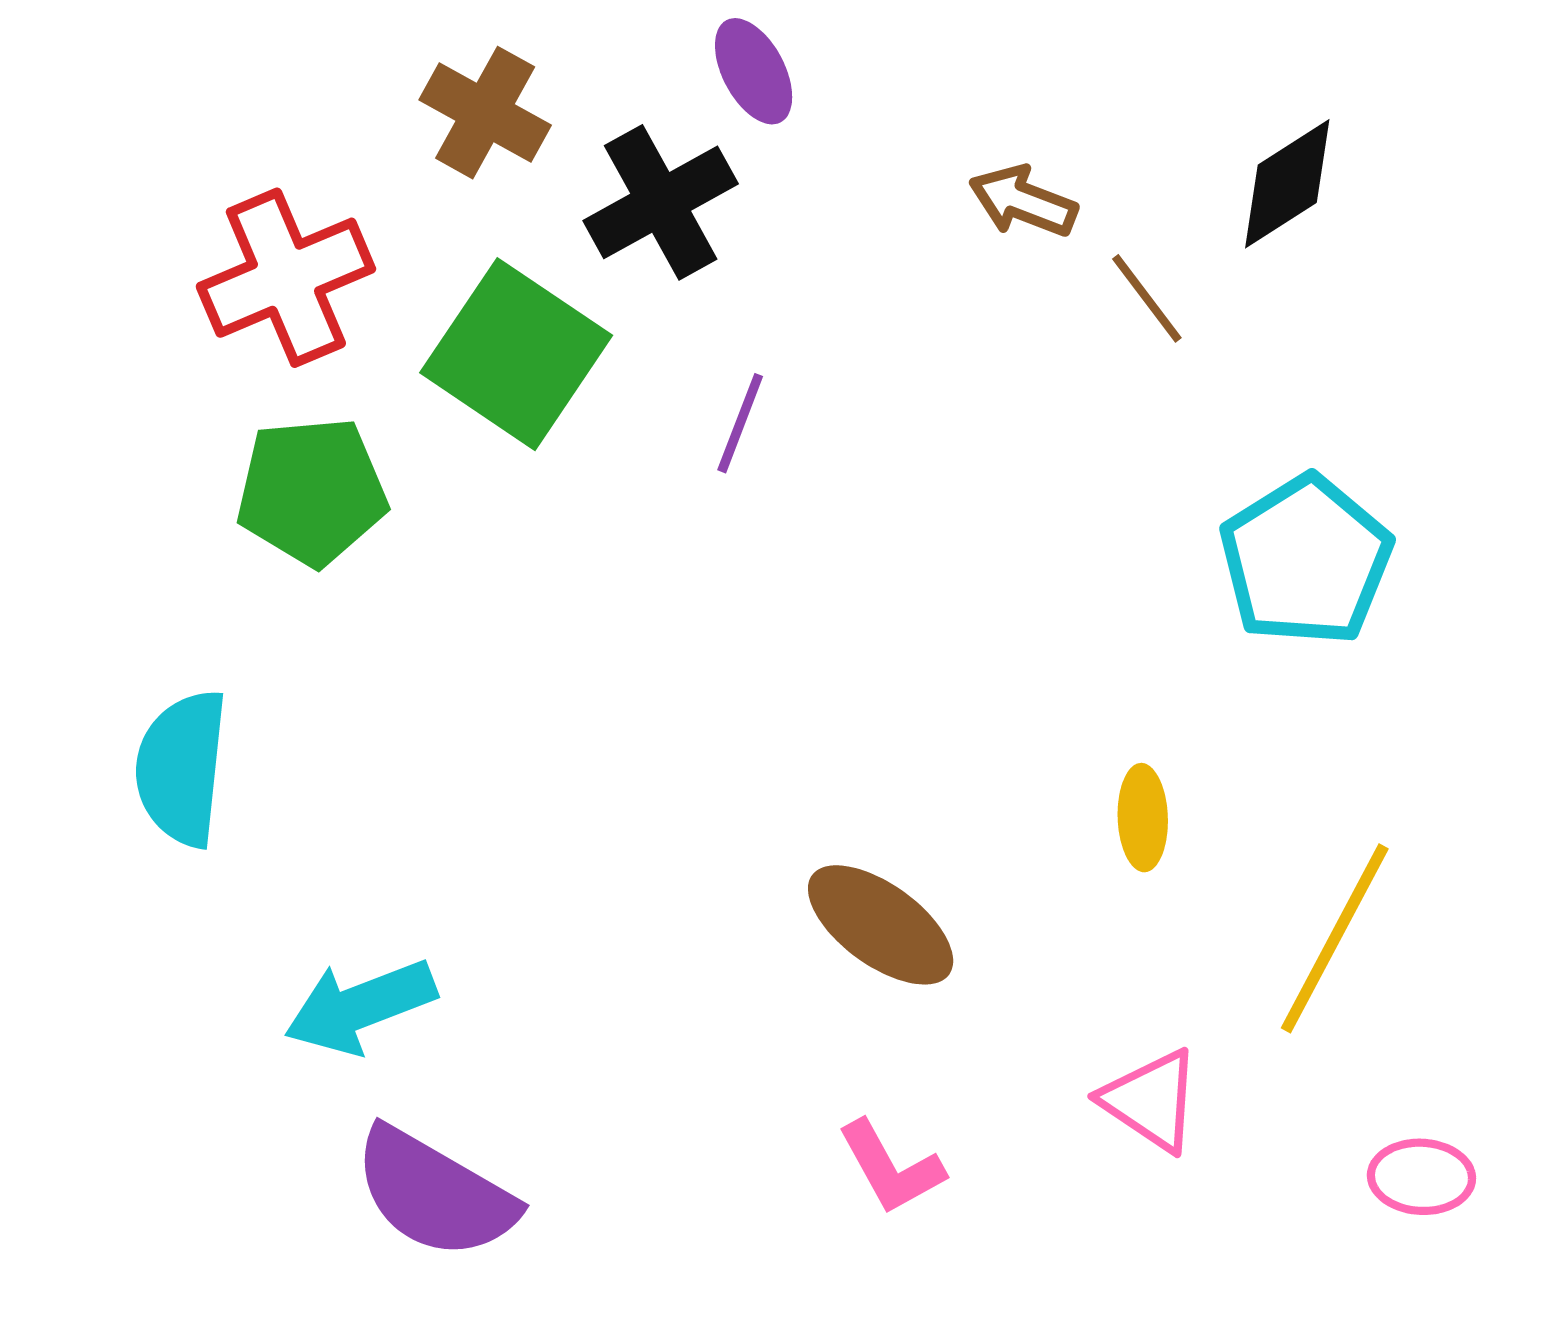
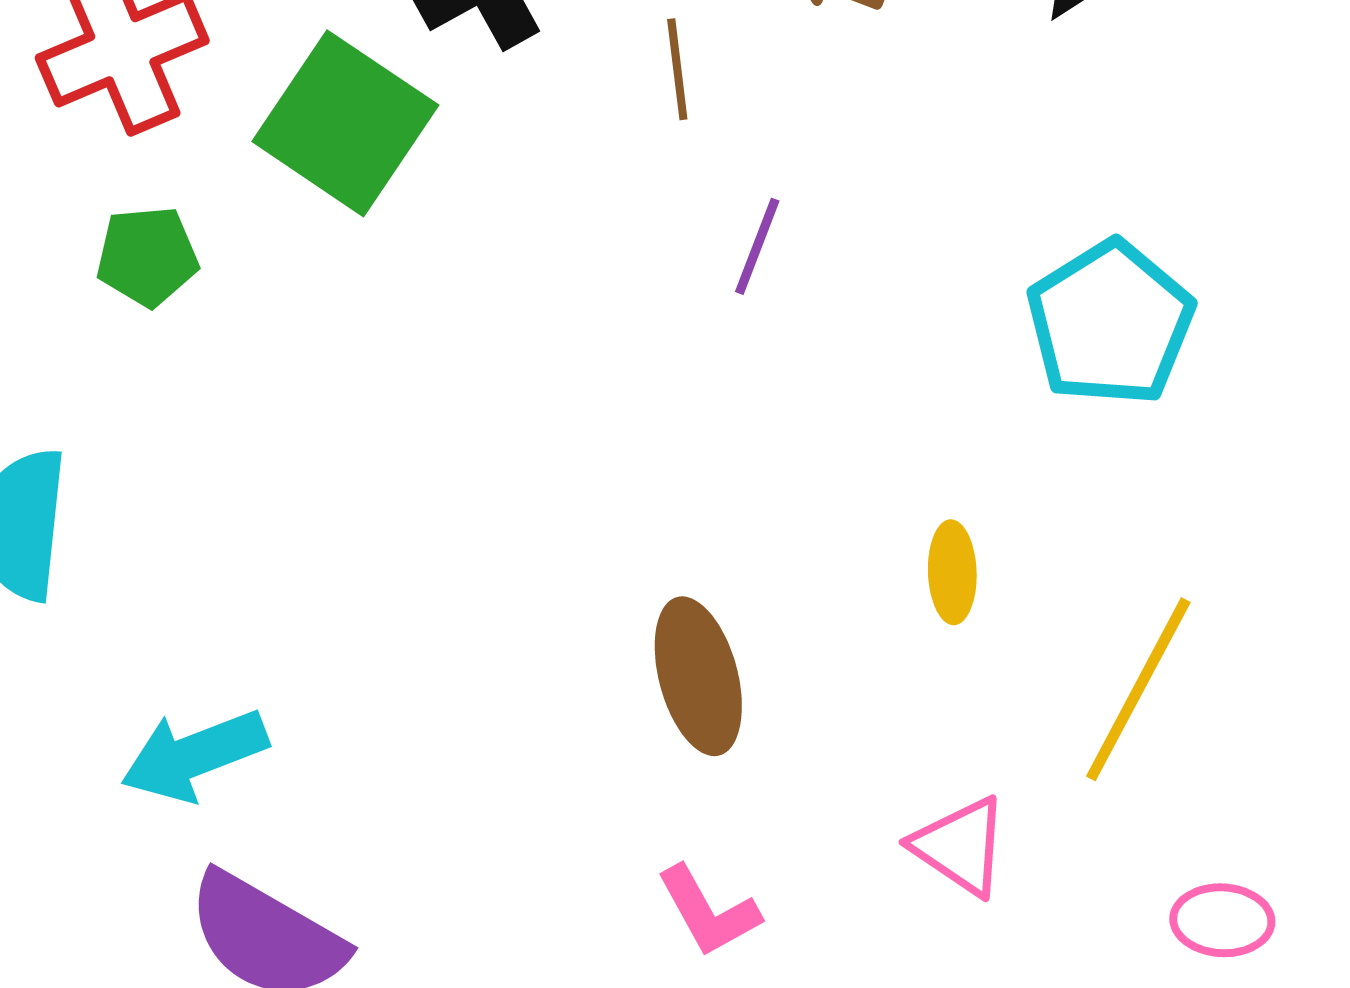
brown line: (1147, 298) -> (677, 69), moved, turned 30
purple line: (740, 423) -> (757, 246), moved
green pentagon: (312, 491) -> (147, 256), size x0.7
brown ellipse: (881, 925) -> (698, 676), turned 39

